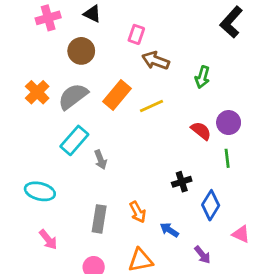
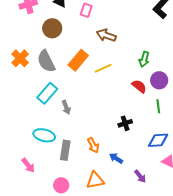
pink rectangle: (136, 34) -> (86, 10), moved
green arrow: (202, 77) -> (144, 59), moved
gray semicircle: (73, 96) -> (46, 61), turned -80
cyan ellipse: (40, 191) -> (44, 135), moved
blue diamond: (211, 205) -> (158, 140), moved, turned 55

